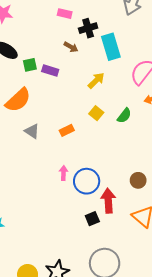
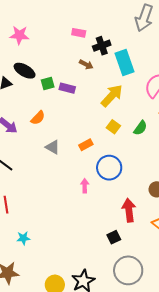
yellow arrow: (96, 81) -> (112, 96), size x1.4
orange semicircle: (18, 100) -> (38, 118), size x0.6
blue circle: (87, 181) -> (109, 168), moved
black square: (92, 219) -> (114, 237), moved

